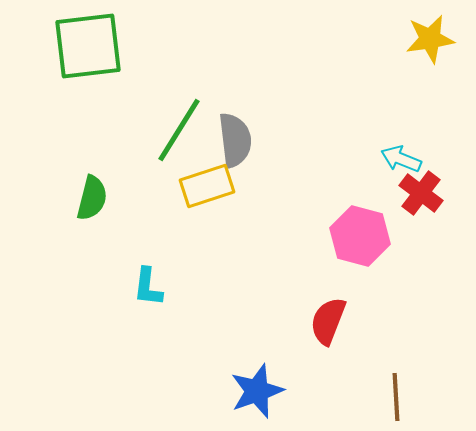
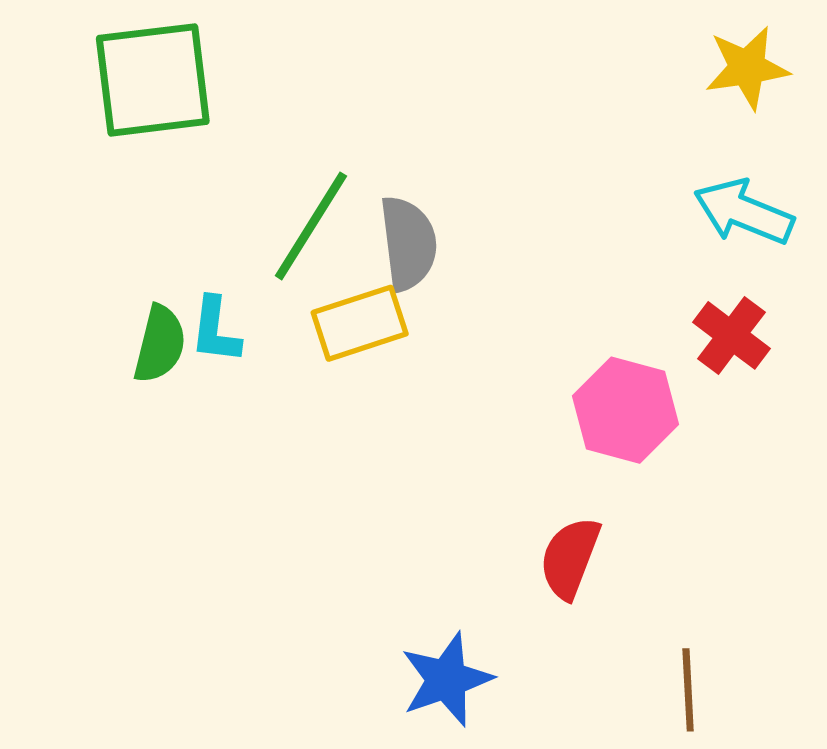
cyan arrow: (401, 159) -> (744, 212), moved, size x1.4
cyan L-shape: (148, 287) -> (215, 330), moved

